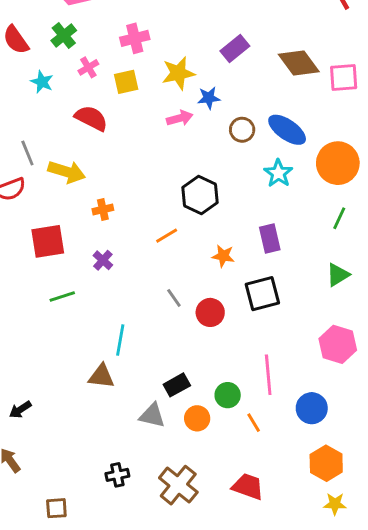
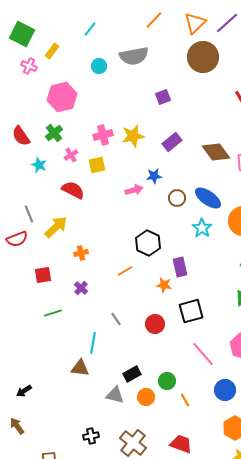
yellow star: (178, 73) -> (133, 136), moved
yellow arrow: (67, 172) -> (56, 227), turned -60
purple rectangle: (270, 239) -> (180, 267), moved
red square: (48, 241) -> (43, 275), size x0.7
gray line: (174, 298) -> (116, 319), moved
pink line: (268, 375) -> (203, 354), moved, turned -36

